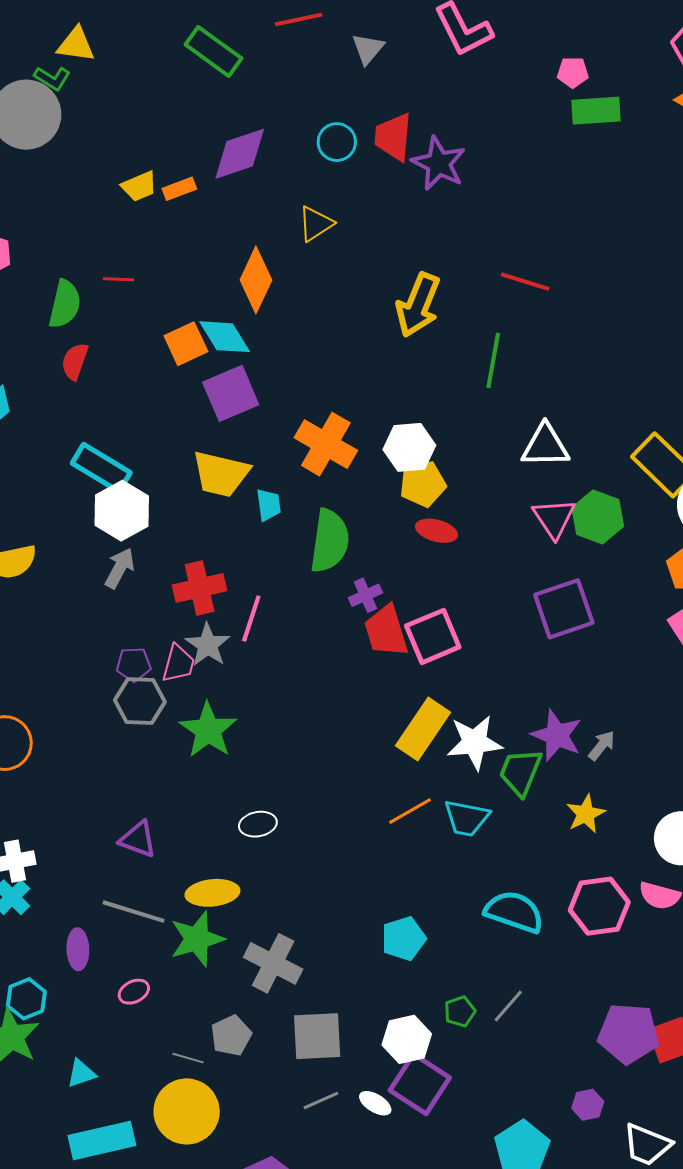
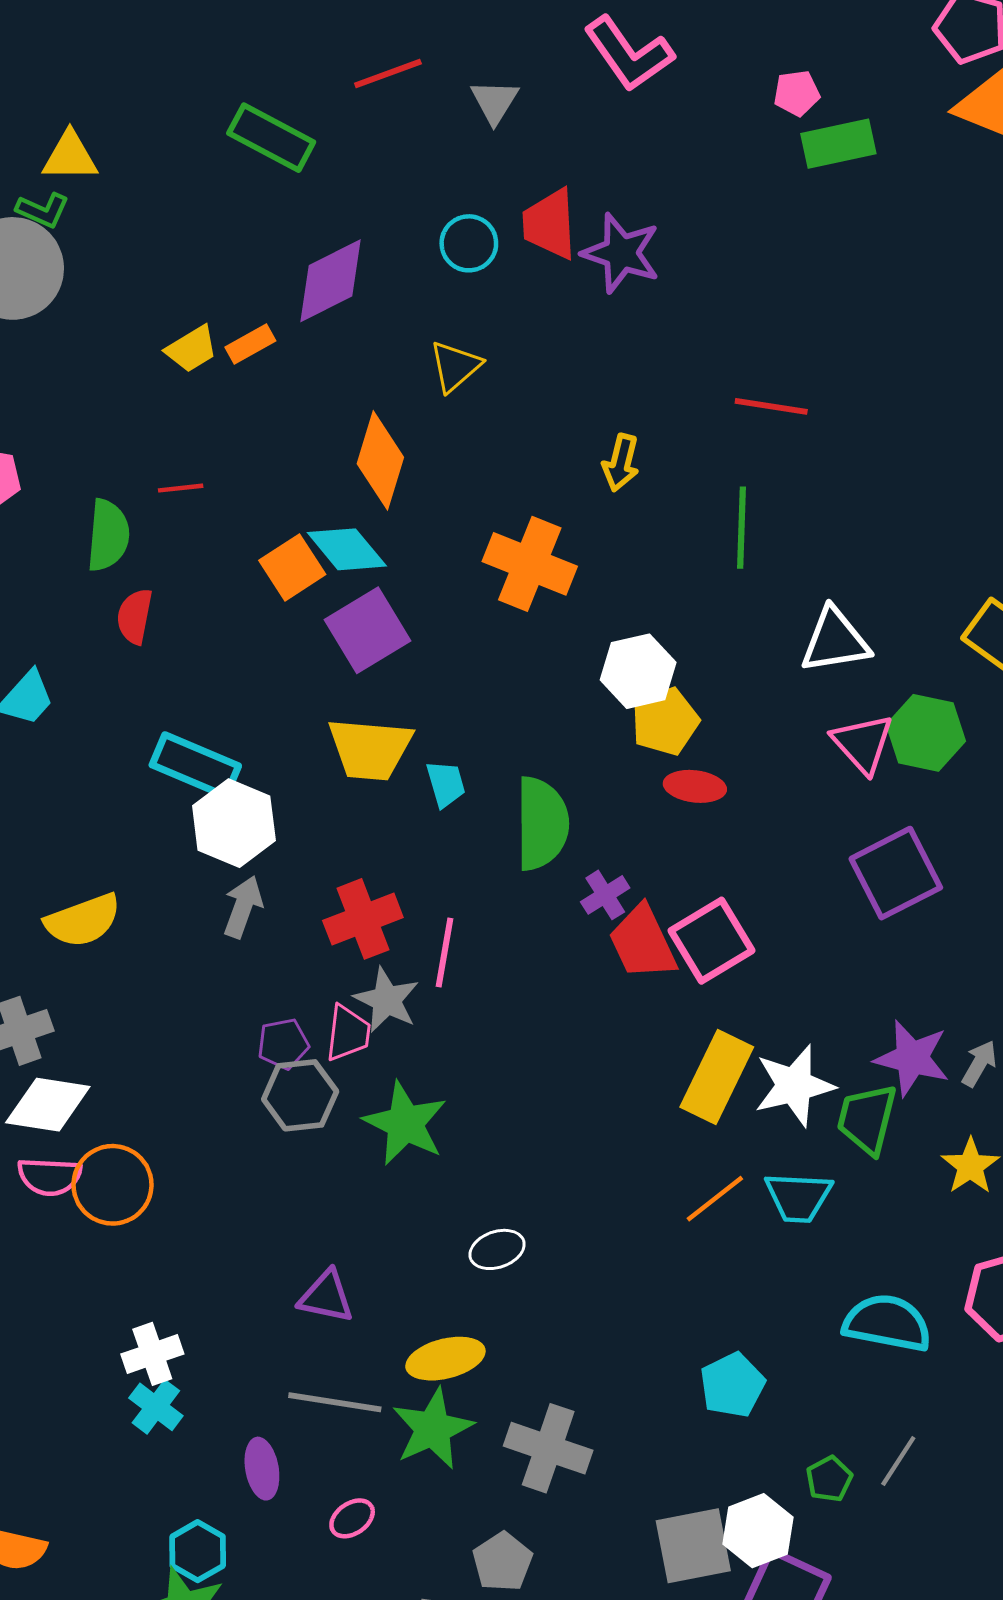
yellow arrow: (418, 305) -> (621, 463), size x0.6
orange cross: (326, 444) -> (530, 564), moved
gray square: (317, 1036) -> (693, 1546), moved

